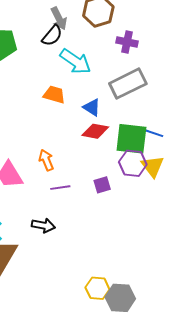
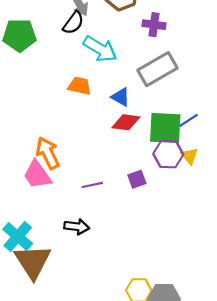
blue line: (154, 133) -> (188, 120), turned -48
orange arrow: (46, 160) -> (48, 153), moved, size x1.4
yellow triangle: (153, 166) -> (190, 156), size x0.7

